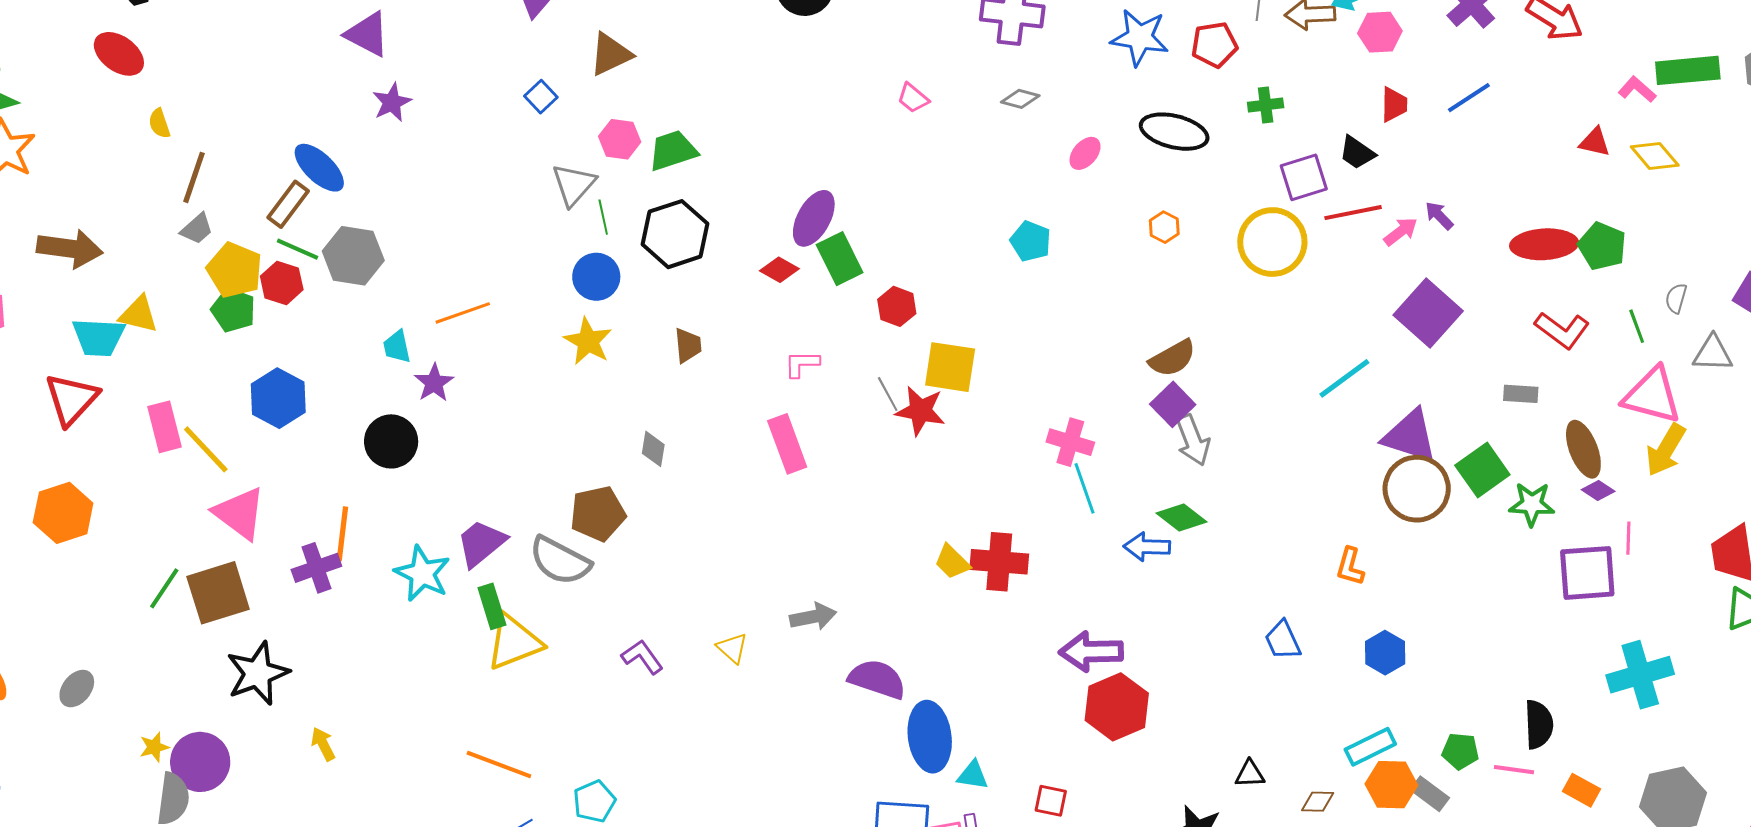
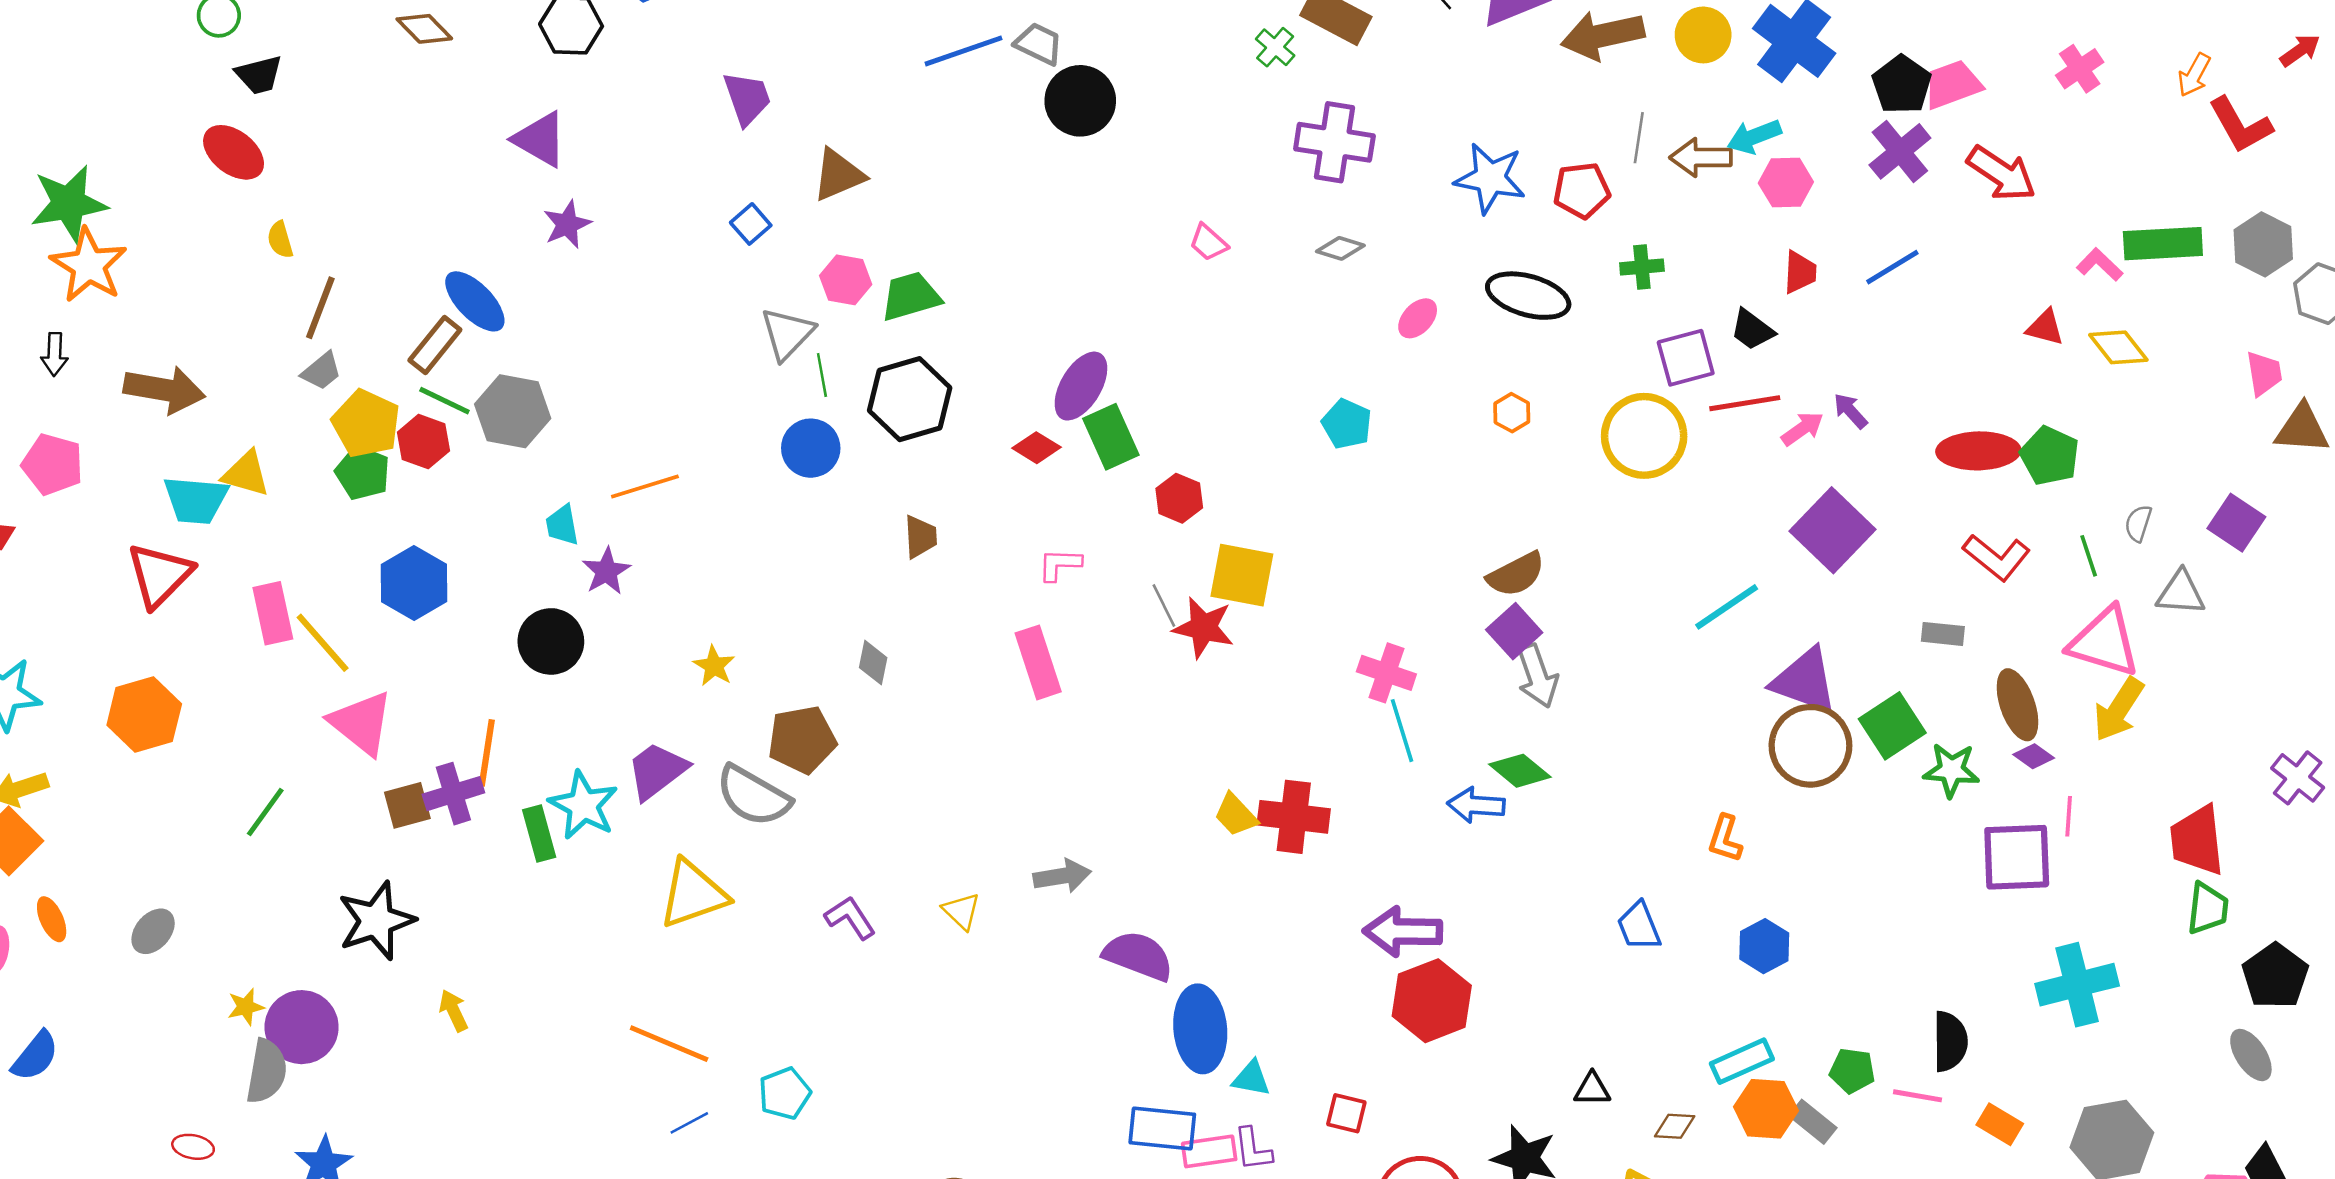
yellow star: (588, 341) -> (714, 666), moved, size x0.7
brown square: (218, 593) -> (407, 805), moved, size x0.6
green rectangle: (492, 606) -> (539, 834), moved

